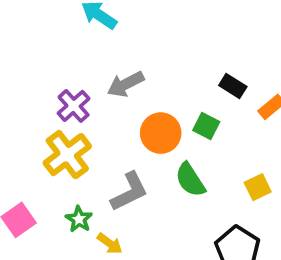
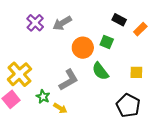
purple cross: (74, 106) -> (35, 23), moved
yellow cross: (67, 155) -> (19, 74), moved
yellow square: (258, 187) -> (136, 72), turned 32

